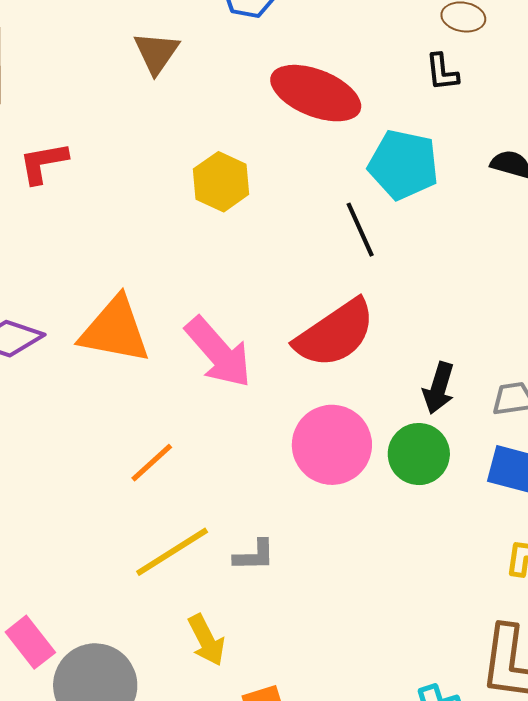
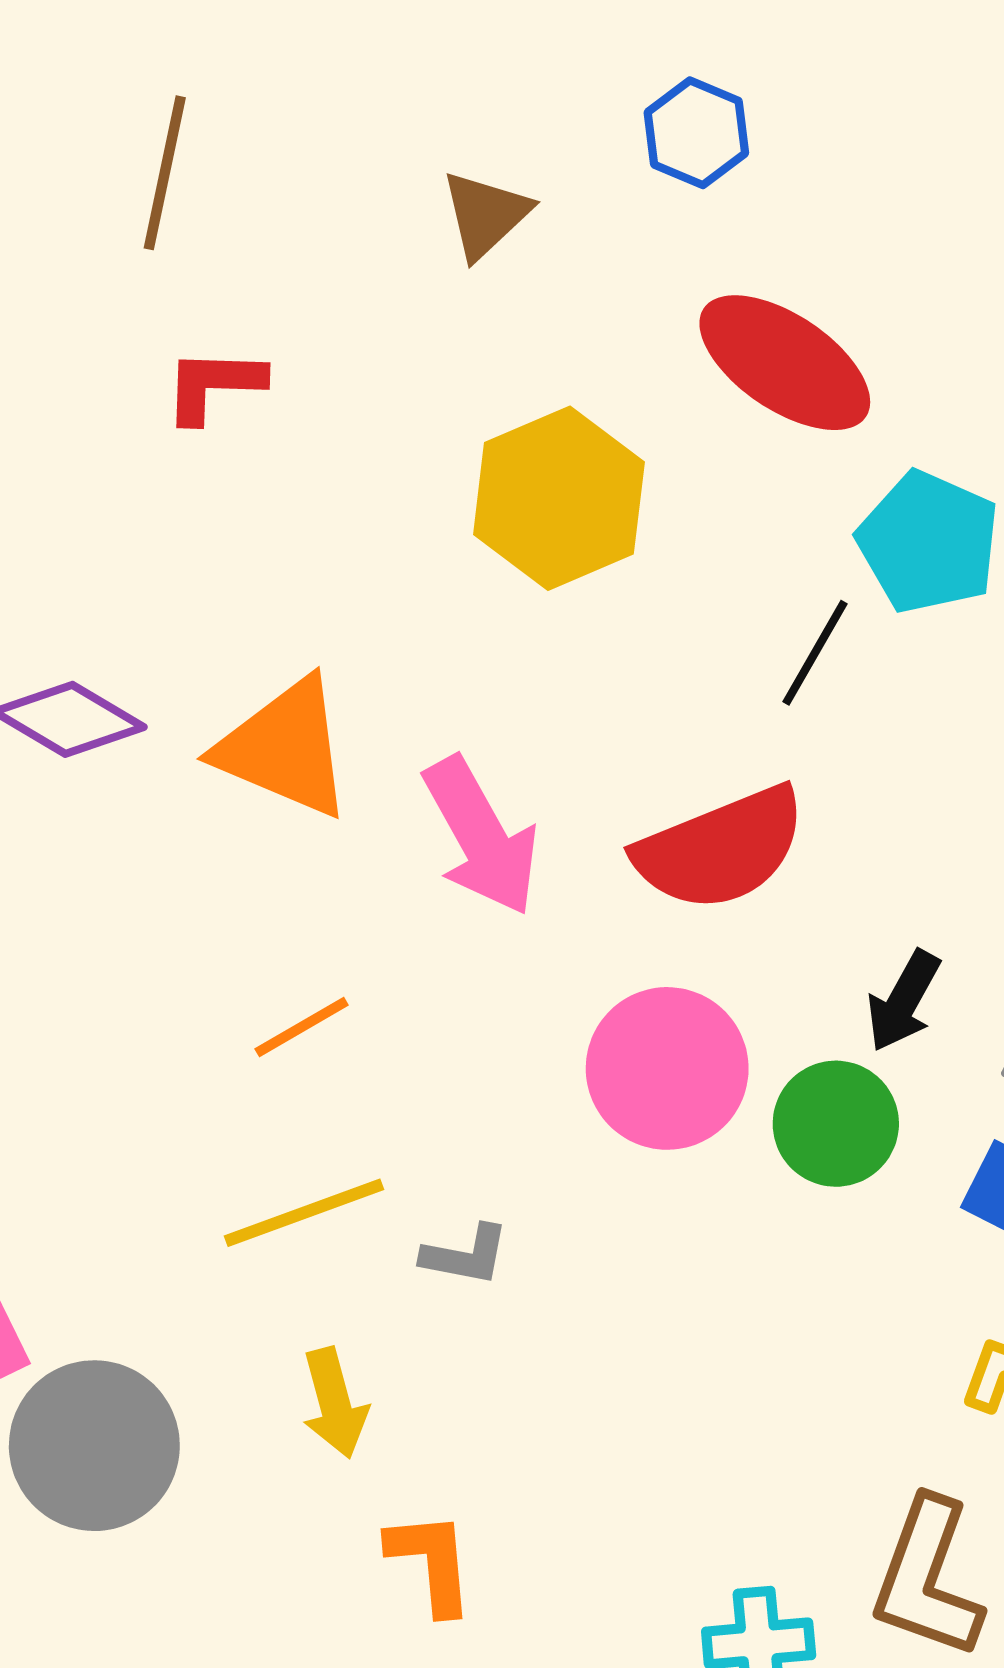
yellow hexagon: (221, 182) -> (559, 498), size x1.5
black line: (360, 230) -> (815, 653), turned 42

